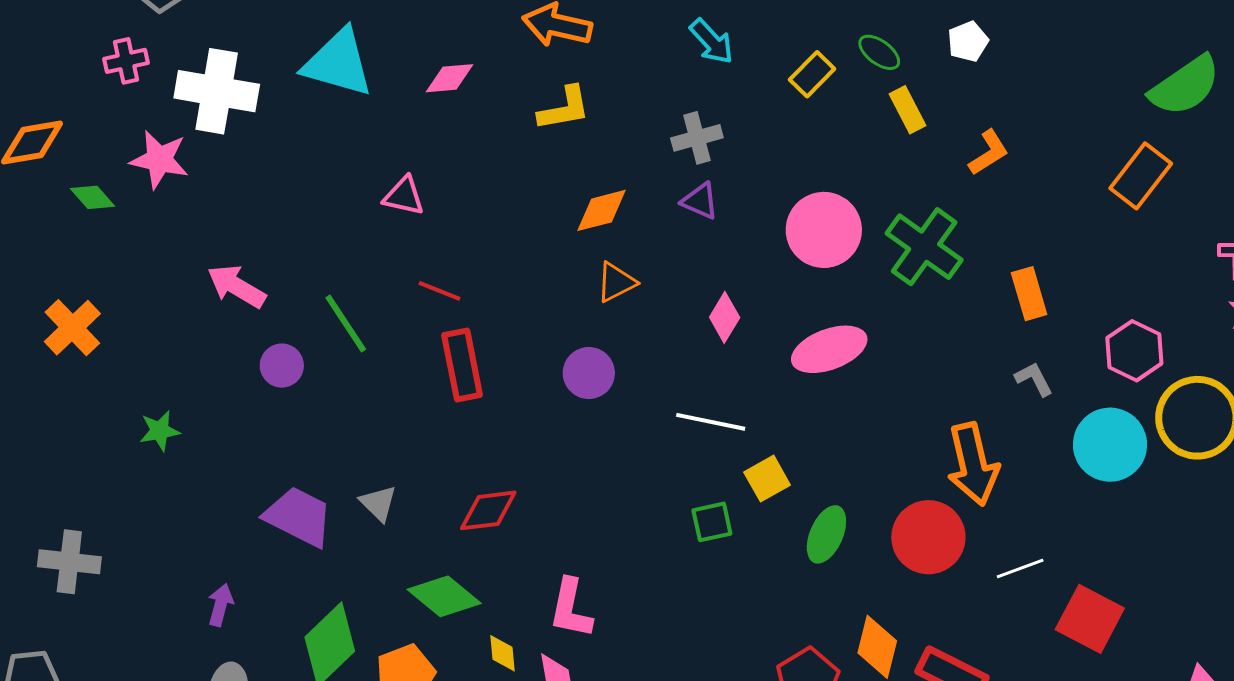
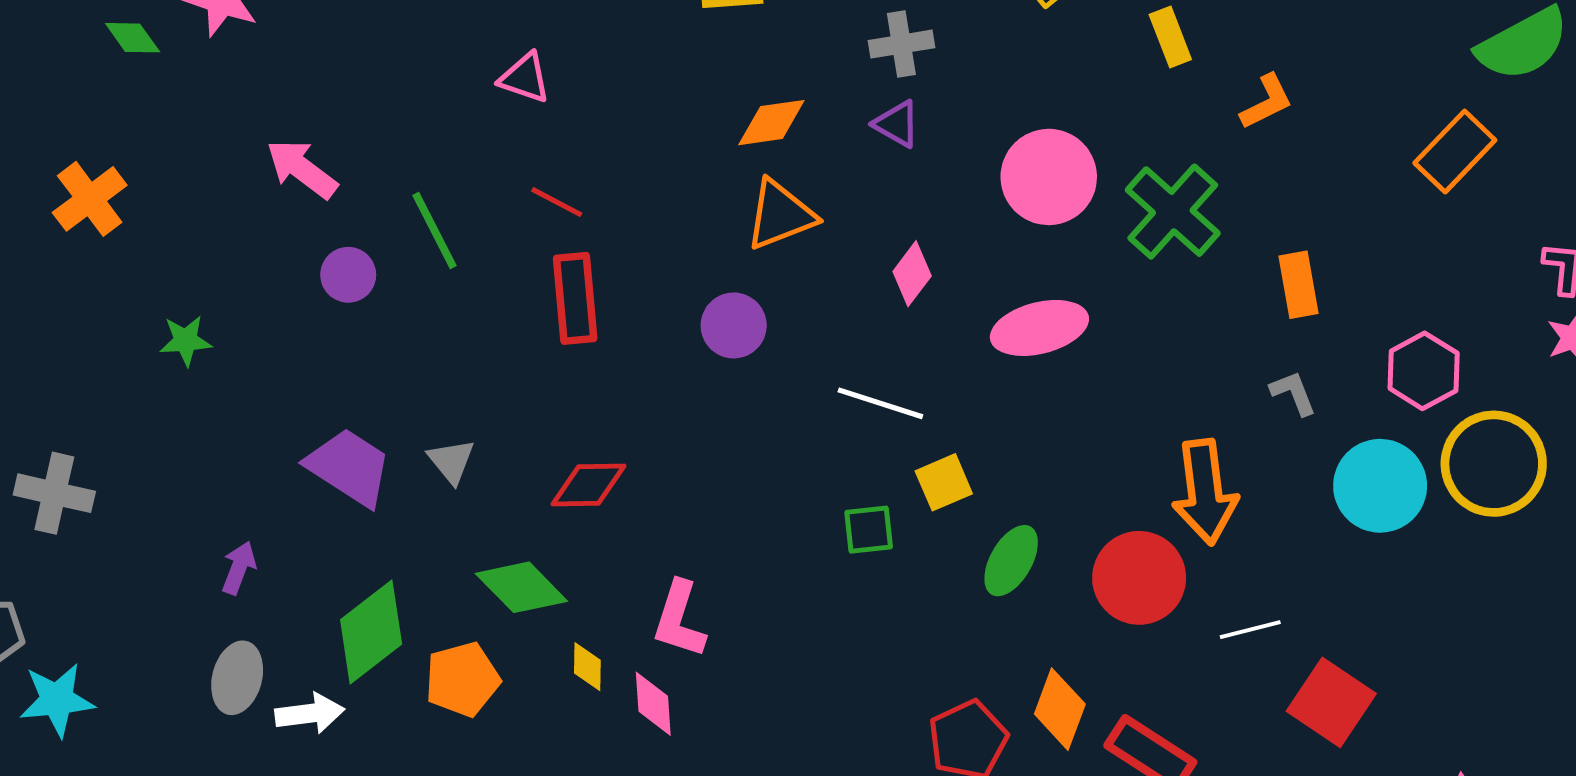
orange triangle: (616, 282) -> (780, 215), size x1.4

